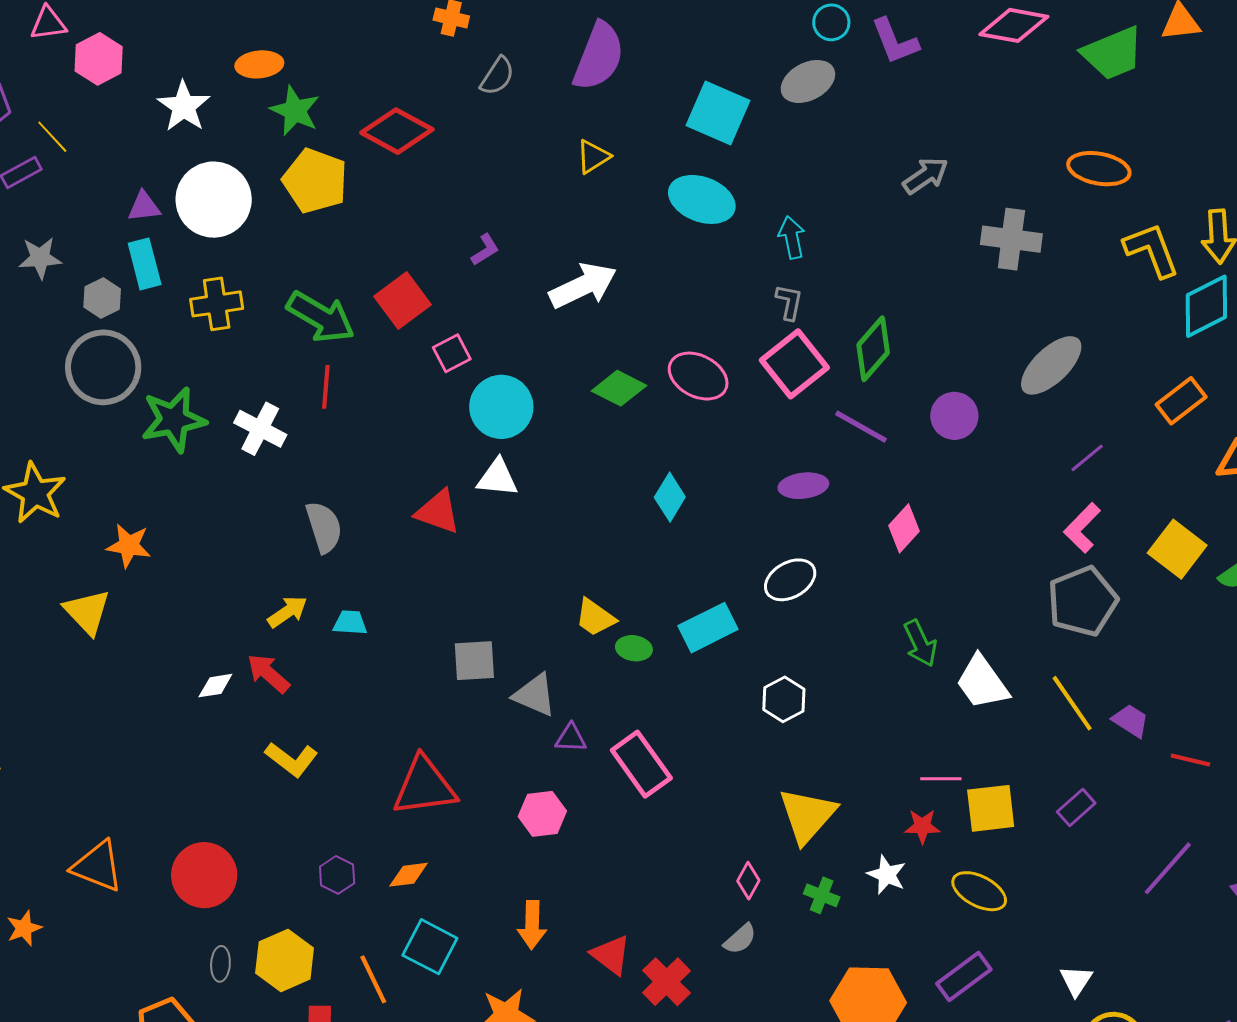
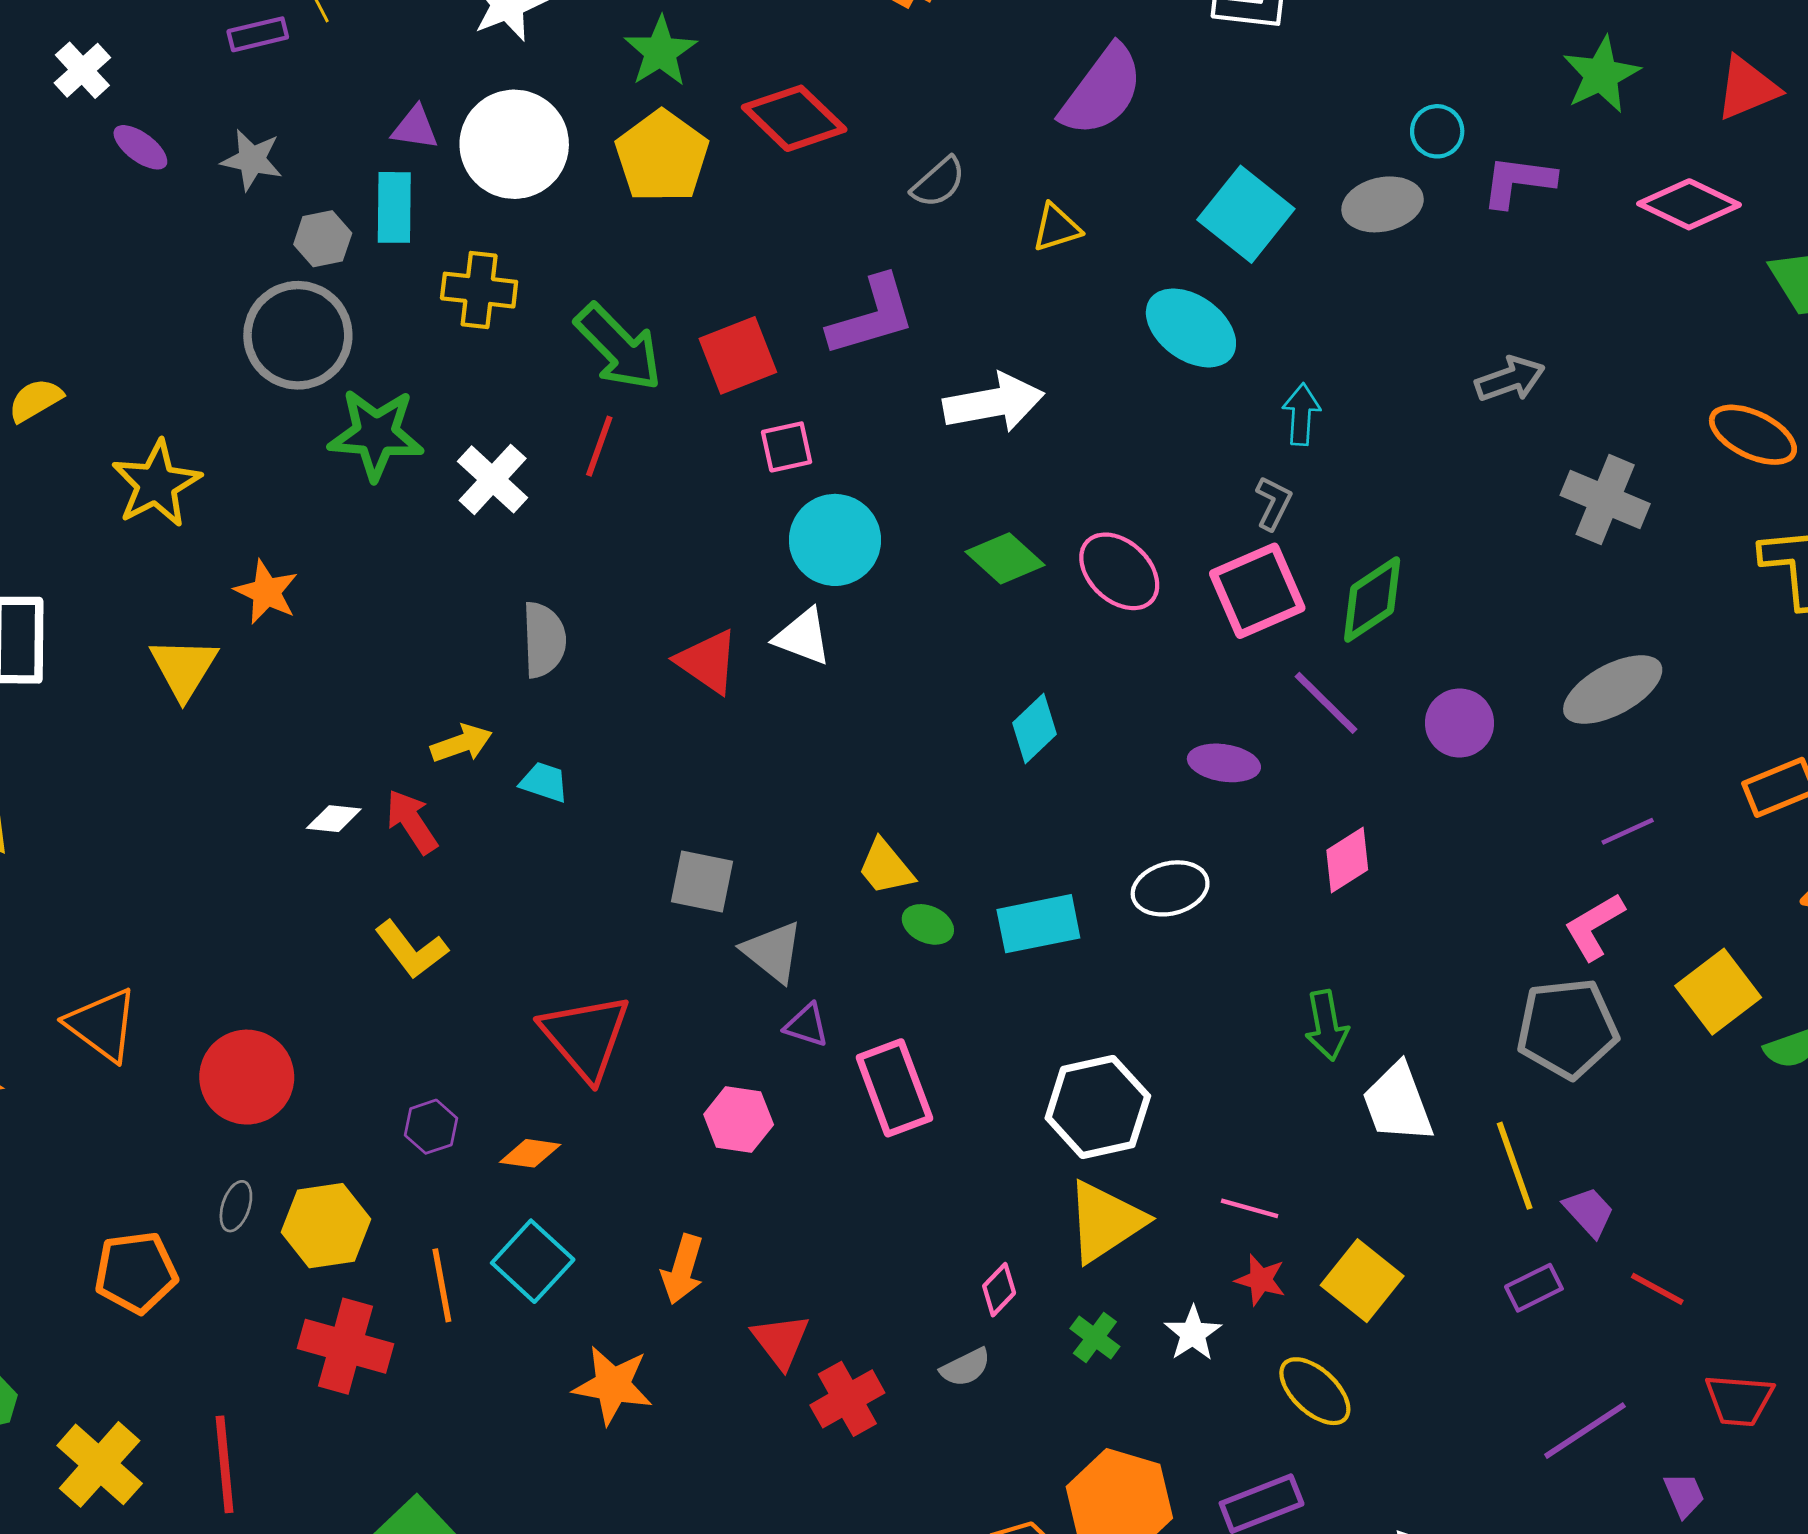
purple L-shape: (895, 41) -> (1518, 181), turned 104
gray semicircle: (497, 76) -> (938, 182), moved
purple L-shape: (485, 250) -> (872, 316), size x2.0
white hexagon: (784, 699) -> (1098, 1107), moved, size x1.6
pink line: (941, 779) -> (1250, 1208), moved
red triangle: (424, 786) -> (585, 1037), turned 42
purple rectangle: (1076, 807) -> (1534, 1288), moved
yellow square: (991, 808) -> (1362, 1281), turned 30

